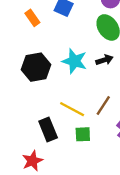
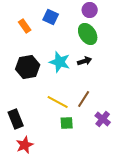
black rectangle: (48, 130) -> (16, 119), moved

